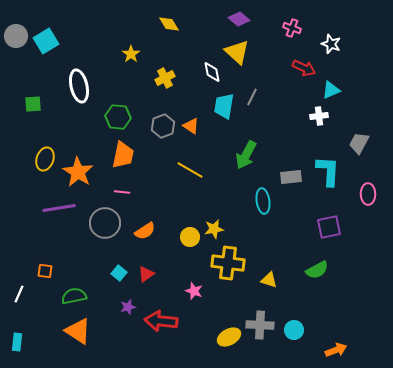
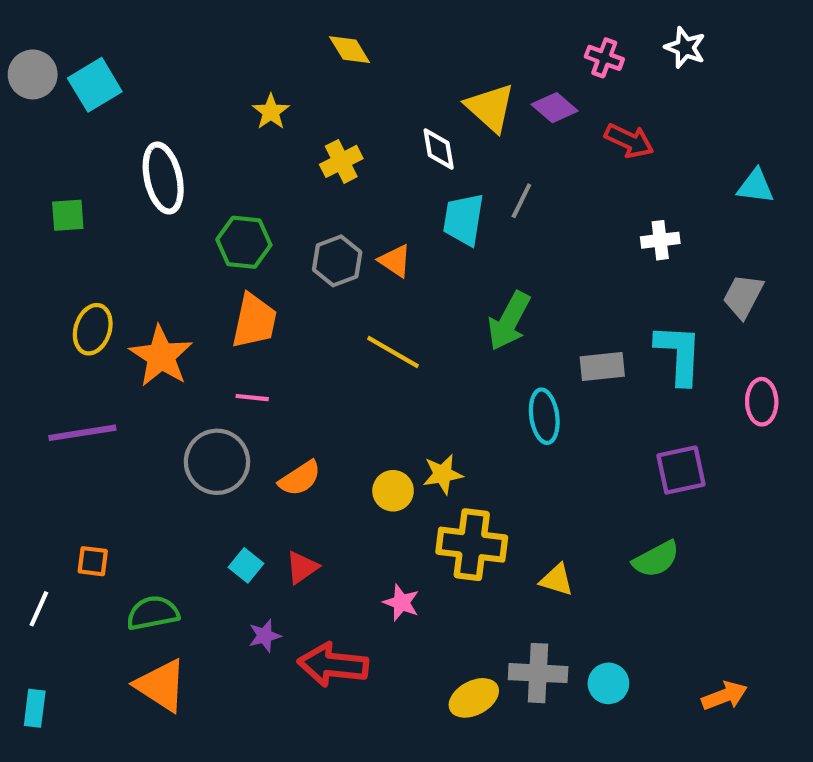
purple diamond: (239, 19) -> (555, 108), moved
white star: (331, 44) -> (685, 48), moved
cyan triangle: (331, 90) -> (755, 186), moved, turned 30
purple line: (59, 208) -> (82, 433), moved
orange arrow: (336, 350) -> (724, 696), moved

